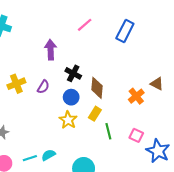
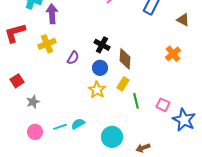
purple arrow: (50, 50) -> (52, 14), moved
yellow cross: (16, 84) -> (47, 44), moved
brown triangle: (157, 84) -> (183, 20), moved
orange cross: (136, 96) -> (173, 54), moved

